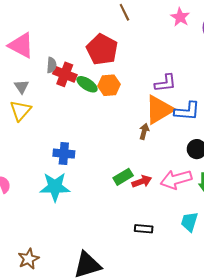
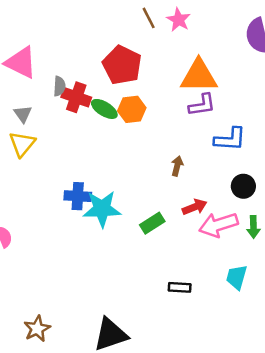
pink star: (180, 17) -> (179, 20), moved
orange triangle: (159, 110) -> (199, 76), moved, turned 32
red arrow: (142, 181) -> (195, 207), moved
cyan star: (55, 187) -> (102, 209), moved

